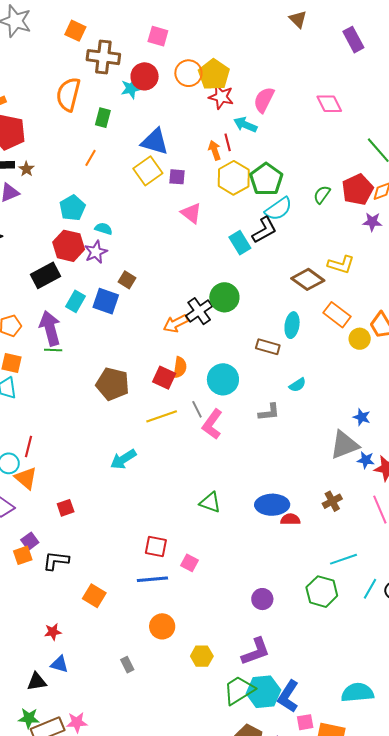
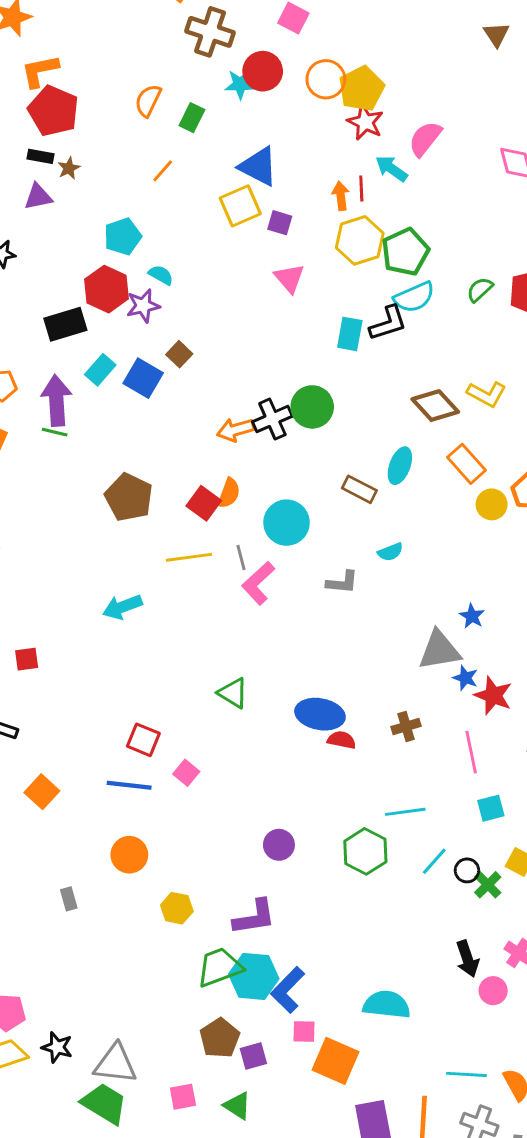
orange semicircle: (68, 94) -> (148, 101), moved, size x0.7
cyan rectangle: (240, 243) -> (350, 334), turned 30

